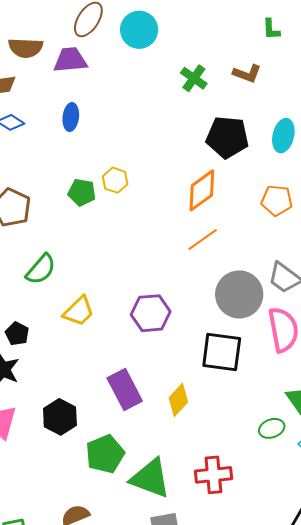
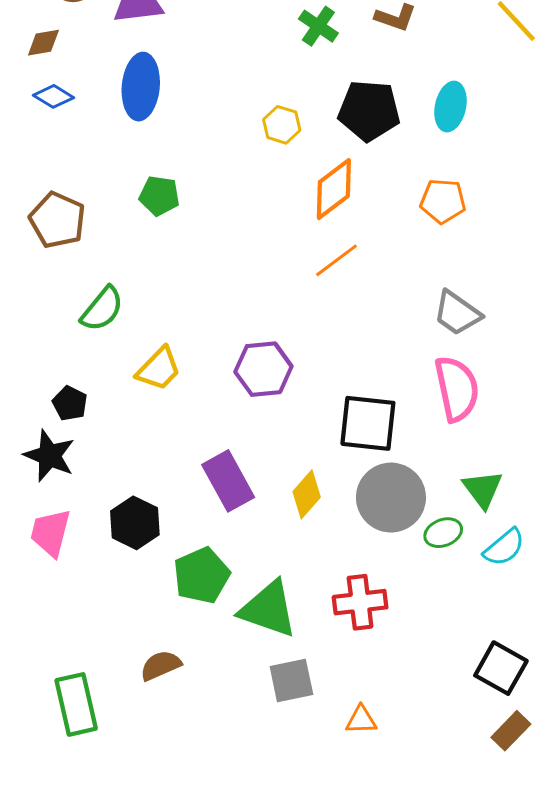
blue ellipse: (71, 117) -> (141, 87), size x1.6
yellow hexagon: (115, 180) -> (282, 125), moved
gray circle: (239, 294) -> (391, 498), moved

